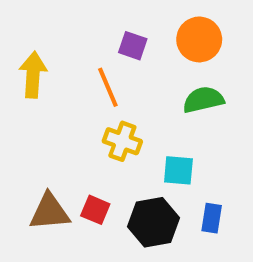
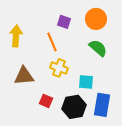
green semicircle: (203, 100) -> (98, 48), turned 54
brown triangle: (50, 212) -> (24, 76), moved
blue rectangle: (212, 218) -> (102, 105), size x1.6

